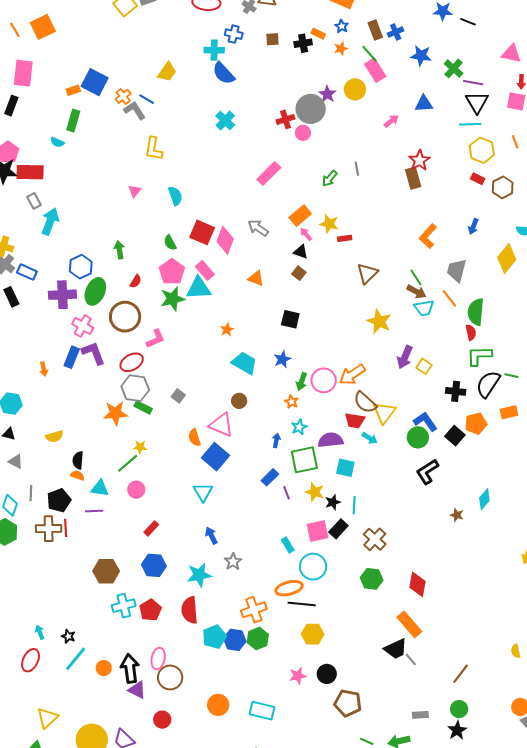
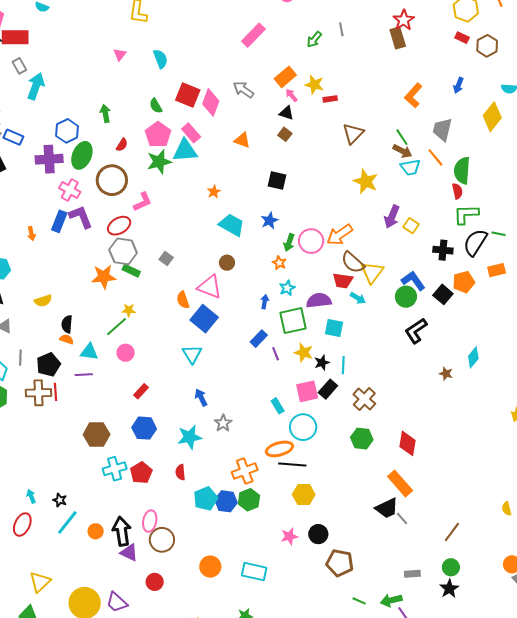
red semicircle: (190, 610) -> (180, 472), size x0.6

